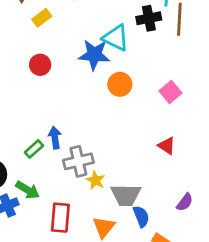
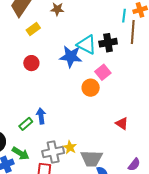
black cross: (149, 18) -> (108, 43), moved
orange circle: (120, 84) -> (91, 88), moved
pink square: (170, 92) -> (103, 72), moved
gray cross: (78, 161) -> (53, 152), moved

